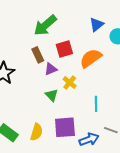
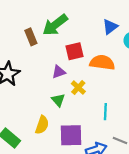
brown rectangle: (38, 55) -> (31, 37), moved
orange semicircle: (91, 58) -> (102, 62), turned 40
yellow semicircle: (36, 132) -> (42, 125), moved

